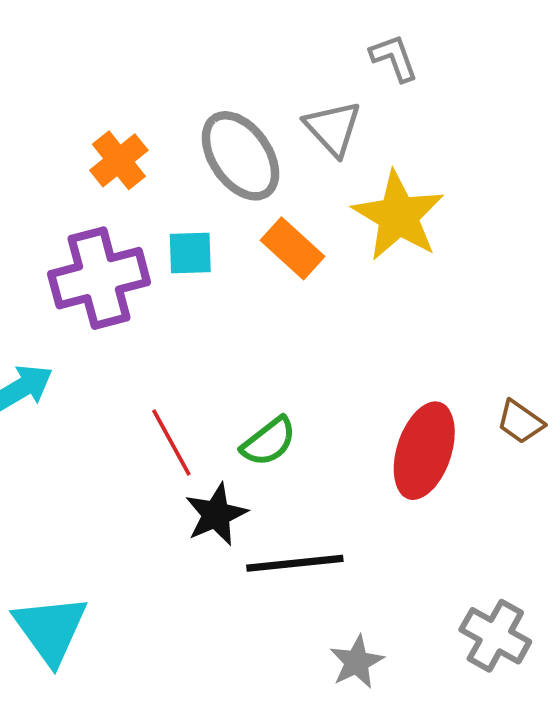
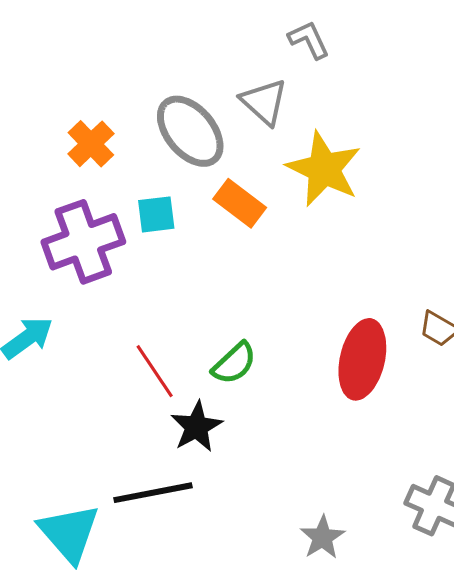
black line: (295, 563) -> (153, 493), moved

